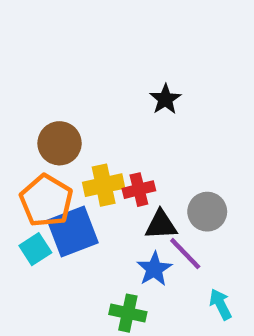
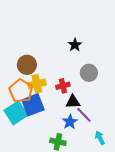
yellow cross: (104, 185) -> (37, 84), moved
gray circle: (207, 212) -> (89, 73), moved
cyan square: (35, 249) -> (16, 113), size x1.6

